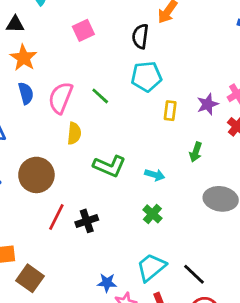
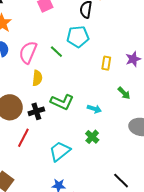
cyan pentagon: (146, 77) -> (78, 37), moved
green arrow: (196, 152) -> (124, 93), turned -64
black cross: (87, 221) -> (36, 111), moved
cyan trapezoid: (151, 267) -> (60, 151), moved

